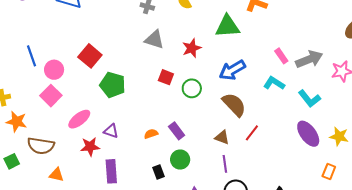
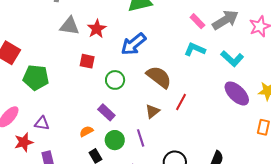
red star: (192, 48) -> (97, 29), moved
blue arrow: (232, 70) -> (133, 44), moved
green circle: (192, 88) -> (115, 80), moved
orange semicircle: (151, 134) -> (86, 131), moved
brown triangle: (222, 137) -> (152, 111), turned -49
purple line: (225, 164) -> (141, 138), moved

